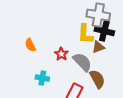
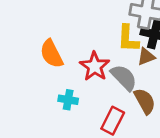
orange semicircle: (30, 45) -> (51, 54), size x1.5
red star: (61, 54) -> (95, 66), size x1.5

